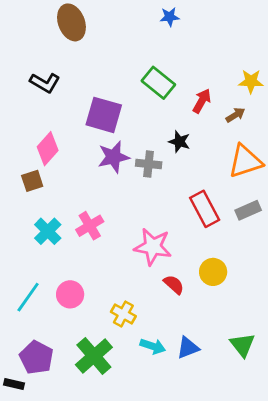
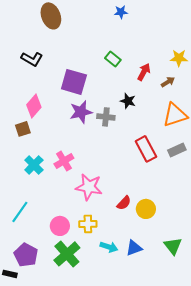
green rectangle: (158, 83) -> (113, 59), size x0.7
pink star: (153, 247) -> (89, 187), moved
yellow circle: (213, 272) -> (146, 209), moved
red semicircle: (174, 285) -> (124, 203), turned 91
pink circle: (70, 294) -> (60, 226), moved
yellow cross: (123, 314) -> (88, 224), turned -30

